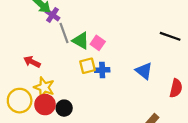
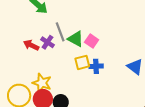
purple cross: (53, 15) -> (47, 42), moved
red arrow: (32, 62) -> (31, 45), moved

